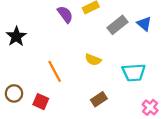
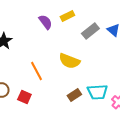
yellow semicircle: (93, 60) -> (69, 61), size x1.5
cyan trapezoid: (134, 73) -> (97, 92), moved

